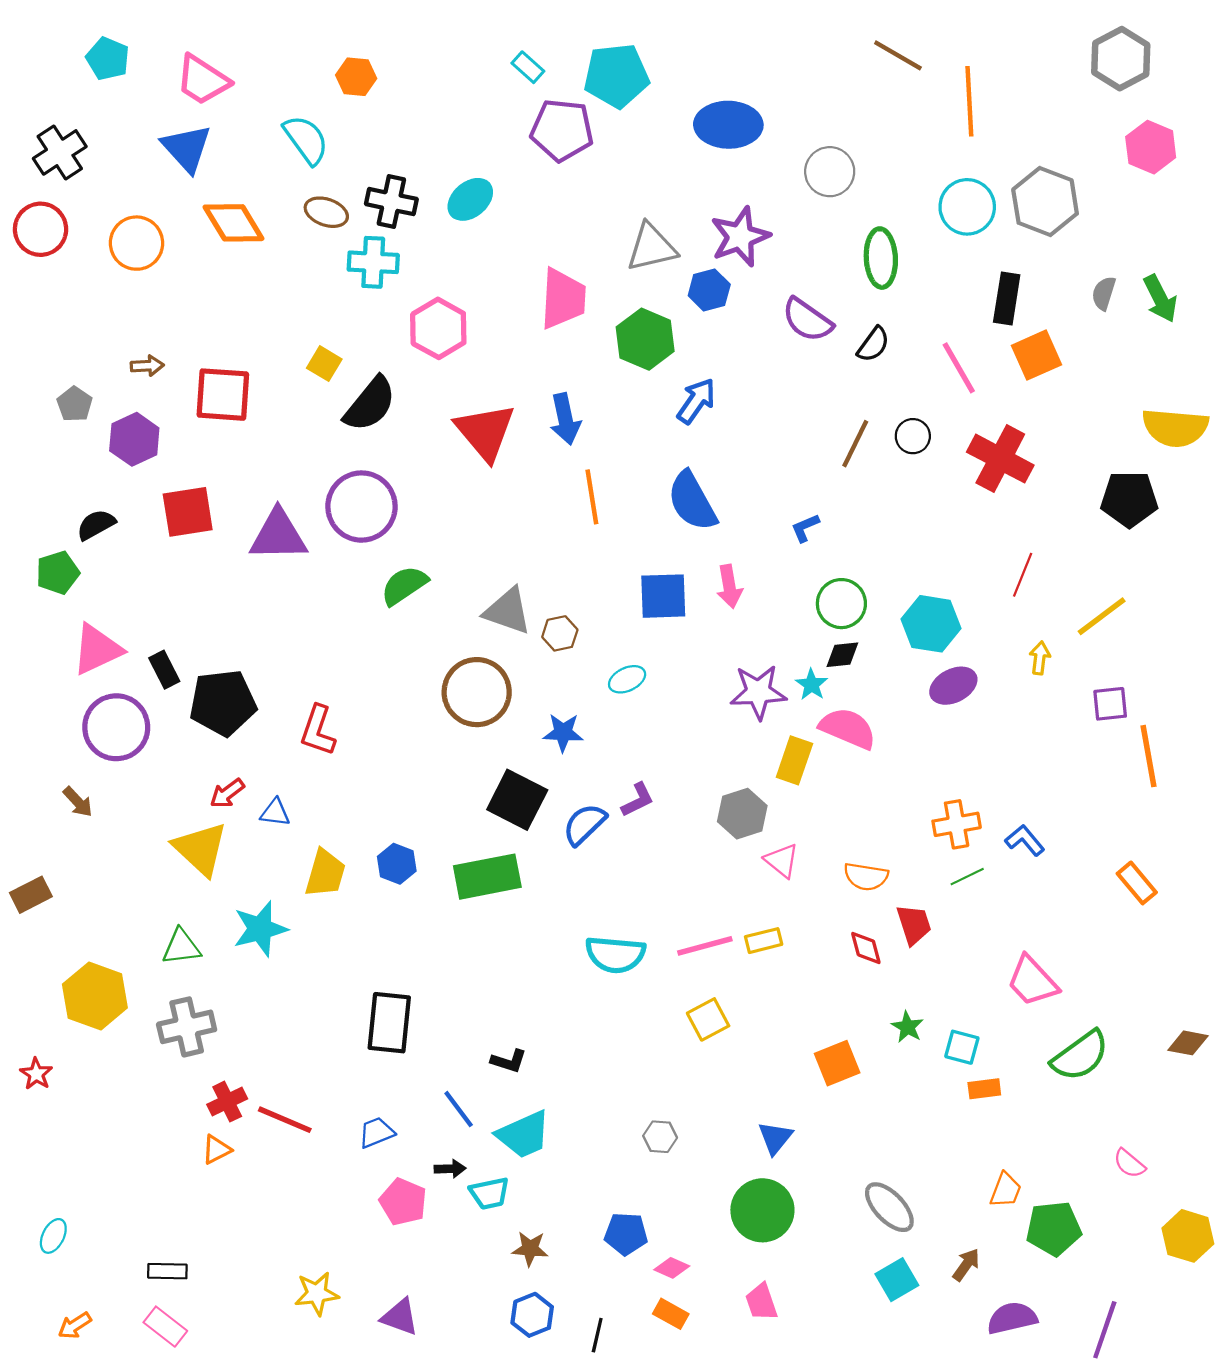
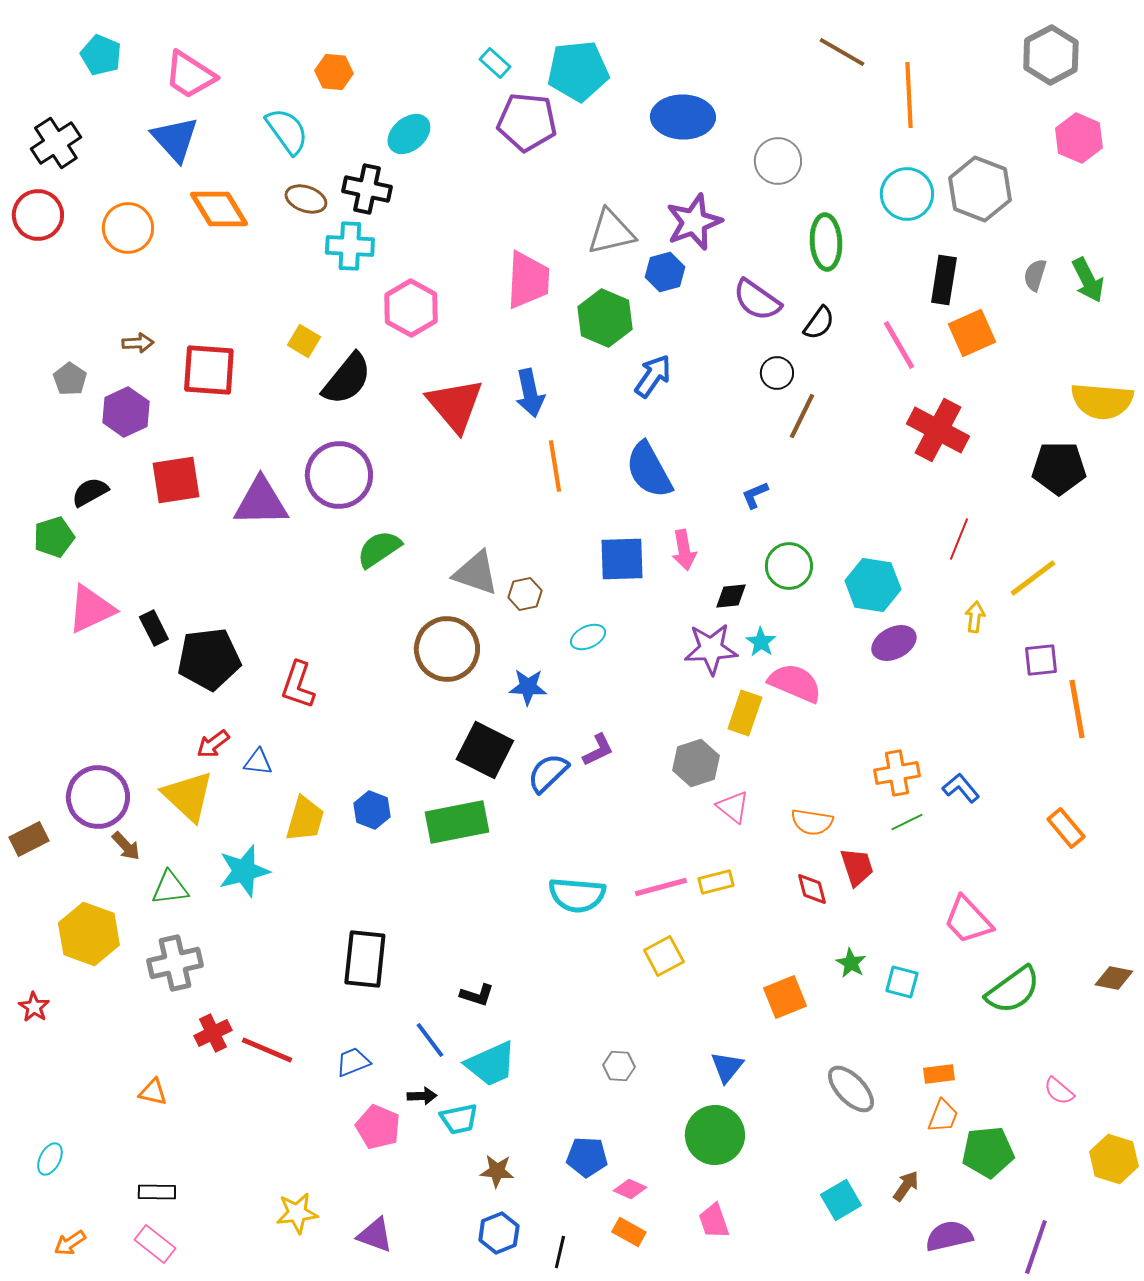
cyan ellipse: (470, 199) -> (409, 134), moved
black circle: (913, 436) -> (777, 373), moved
black diamond: (842, 655) -> (731, 596), moved
purple circle: (116, 727) -> (98, 797), moved
brown arrow: (78, 802) -> (126, 846), moved
orange rectangle: (984, 1089) -> (939, 1074), moved
orange triangle: (216, 1150) -> (153, 1092), moved, turned 40
gray ellipse: (889, 1207) -> (851, 1089), moved

